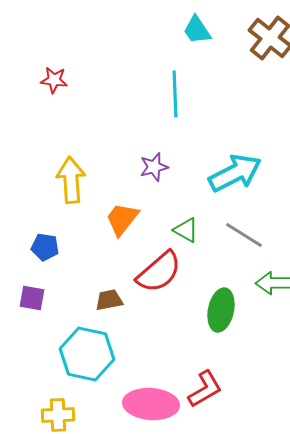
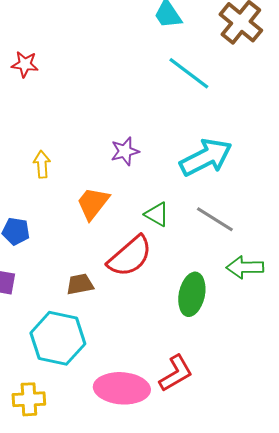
cyan line: (175, 94) -> (189, 73), moved, turned -51
yellow arrow: (71, 180) -> (42, 164), size x0.6

